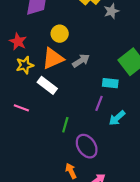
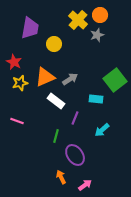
yellow circle: (60, 34) -> (54, 44), moved
white rectangle: (47, 85) -> (56, 101), moved
purple line: (99, 103) -> (75, 118), moved

